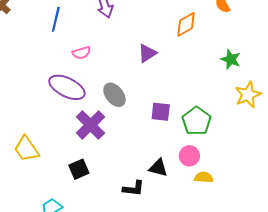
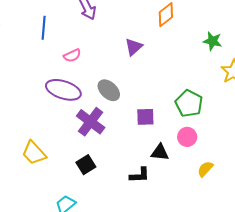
purple square: (161, 112) -> (145, 117), moved
yellow semicircle: (204, 177) -> (205, 169), moved, turned -42

